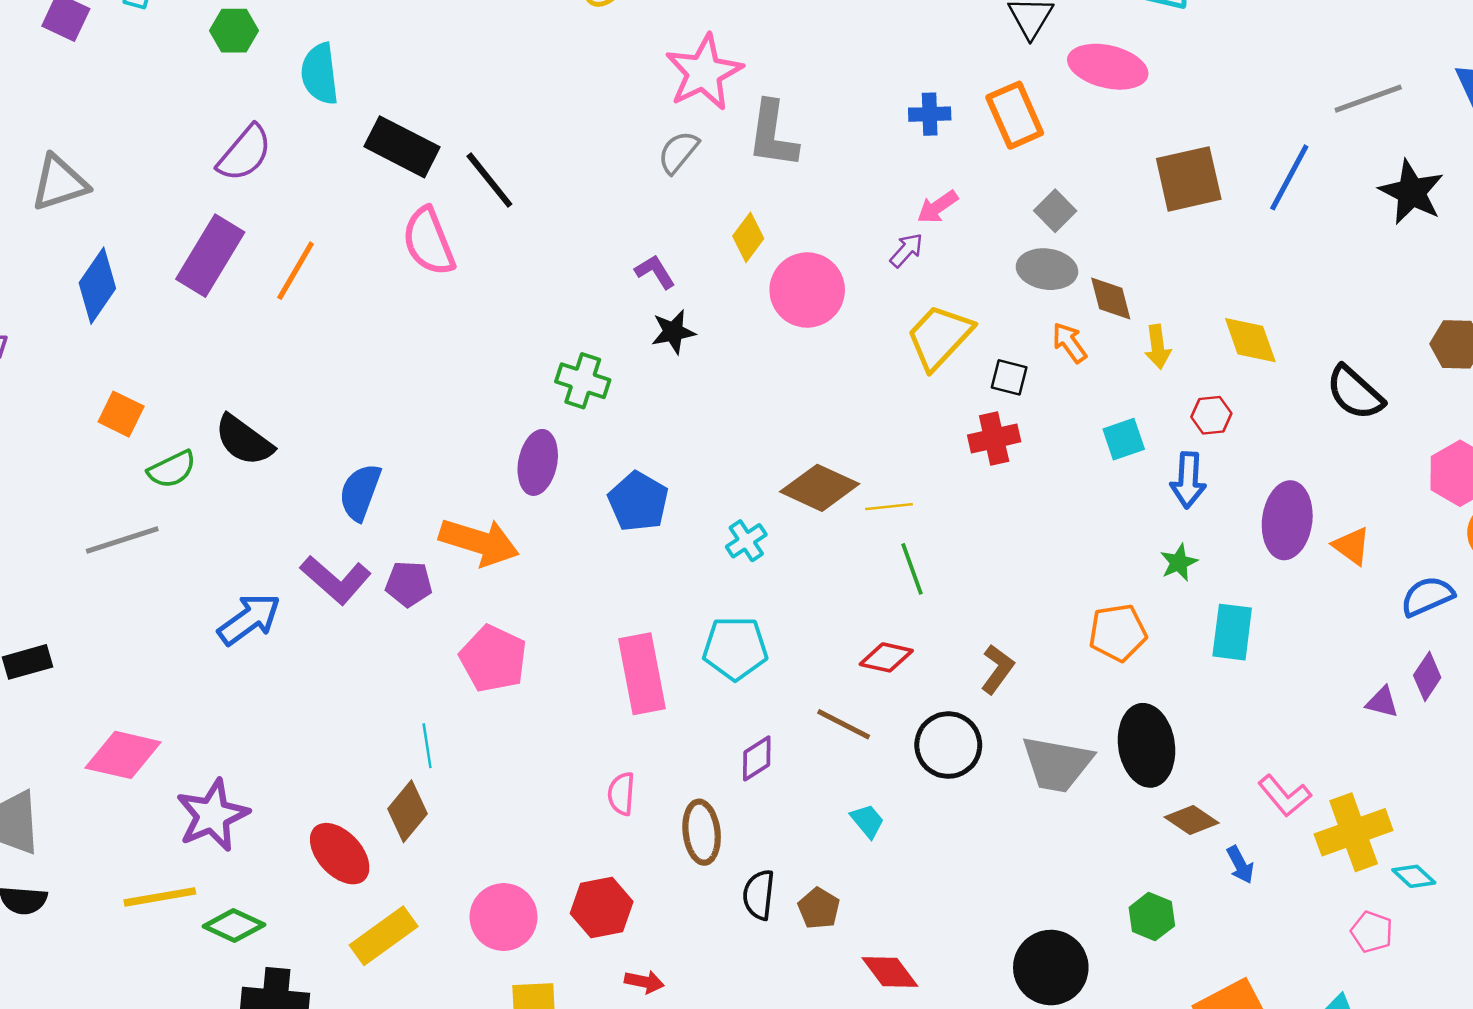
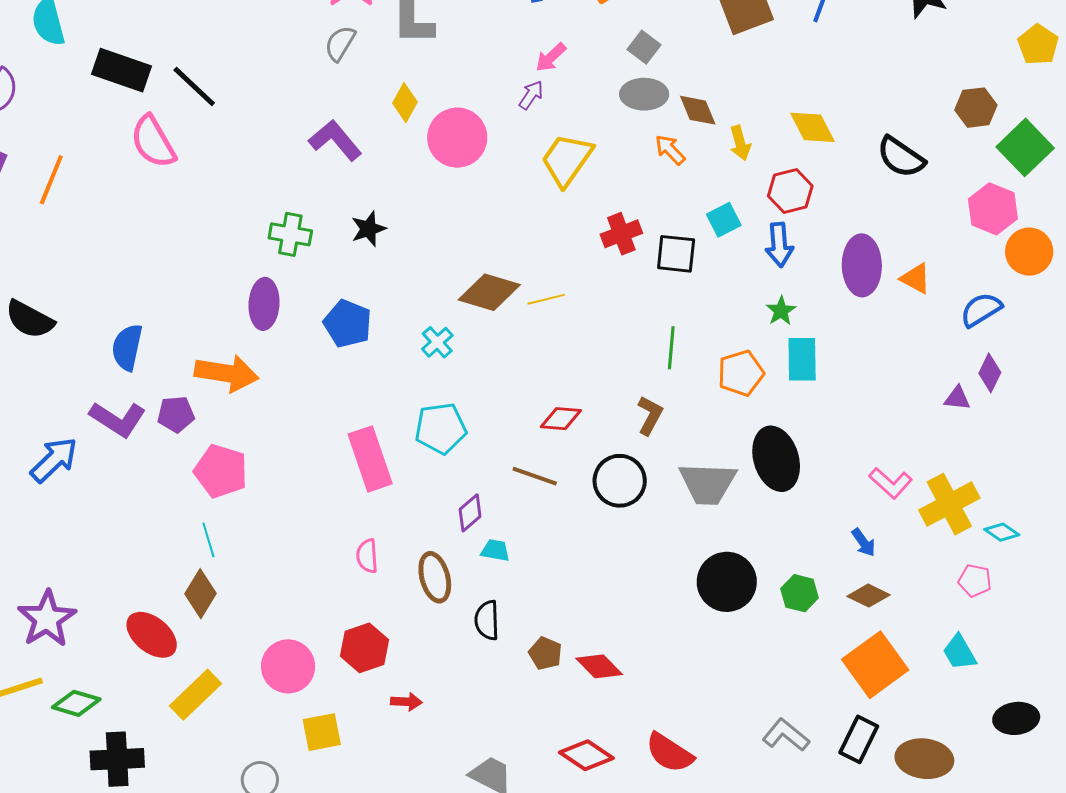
purple L-shape: (655, 272) -> (335, 140), size x1.6
black star: (673, 332) -> (368, 229), moved
black square: (1009, 377) -> (676, 254), moved, size x1.4
red hexagon: (1211, 415) -> (790, 191), size x1.4
green line: (912, 569) -> (671, 348), moved, turned 33
cyan rectangle: (1232, 632) -> (802, 359), moved
pink pentagon: (493, 659) -> (221, 471), moved
brown diamond: (1192, 820) -> (869, 596), moved
cyan trapezoid: (867, 821) -> (495, 550), moved, turned -32
brown pentagon: (819, 908) -> (545, 653), moved
black circle: (1051, 968) -> (727, 582), moved

